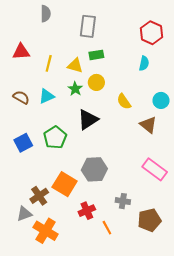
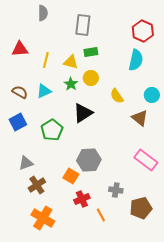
cyan semicircle: (144, 63) -> (136, 60), size x1.5
blue square: (23, 143) -> (18, 122), moved
orange square: (65, 184) -> (71, 176), moved, size x0.7
gray triangle: (24, 214) -> (26, 163), moved

